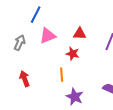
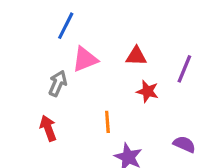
gray arrow: (20, 43) -> (58, 83), moved
red star: (73, 54) -> (147, 91), moved

